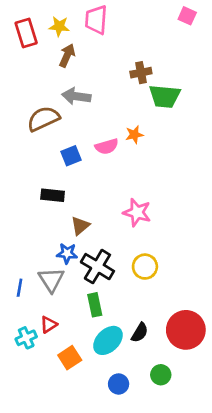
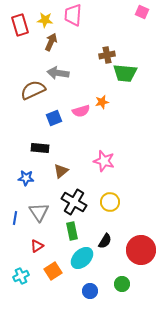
blue star: (67, 253) -> (26, 178), moved
black semicircle: (140, 333) -> (105, 241), moved
cyan cross: (26, 338) -> (21, 276), moved

